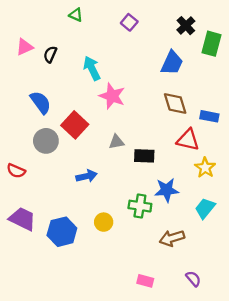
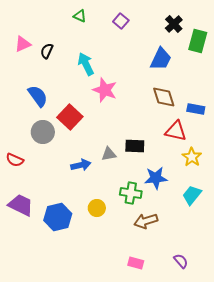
green triangle: (76, 15) -> (80, 16), moved
gray triangle: (116, 142) -> (109, 154), moved
brown arrow: (172, 238) -> (146, 221), moved

